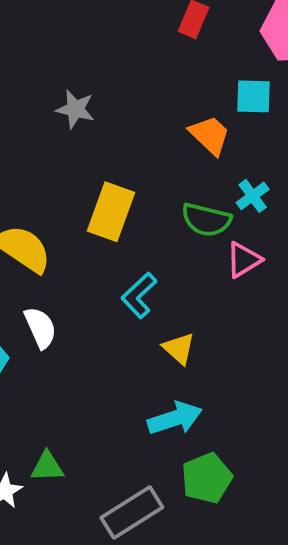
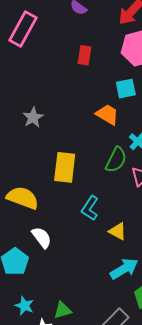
gray star: (75, 109) -> (33, 117), turned -30
green semicircle: (206, 220) -> (116, 160), turned -64

